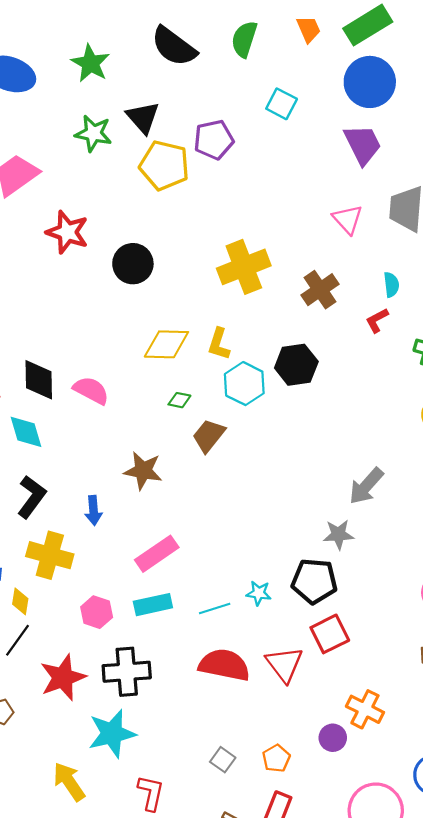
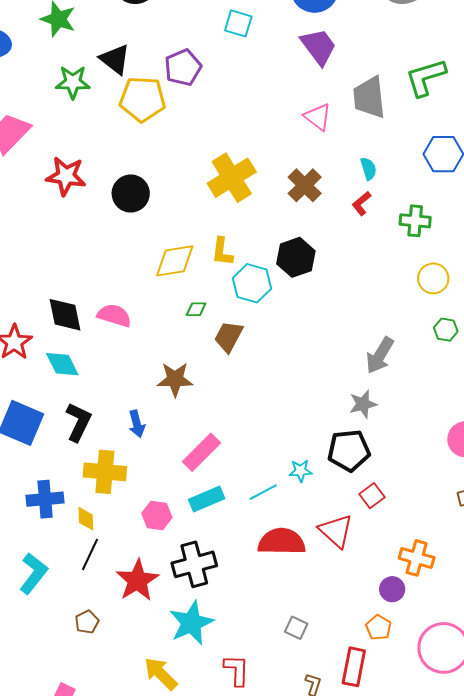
red square: (330, 634) -> (372, 496), size x0.7
orange pentagon: (276, 758) -> (378, 628), moved

